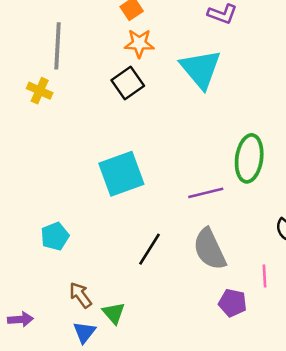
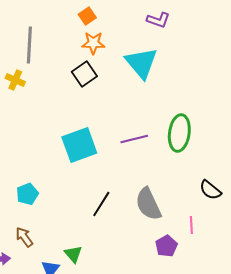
purple line: (206, 193) -> (134, 139), moved
brown arrow: (80, 295) -> (24, 237), moved
purple pentagon: (233, 303) -> (166, 246), turned 30

